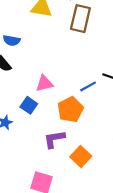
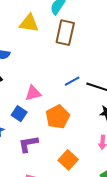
blue line: (88, 86) -> (72, 81), moved
purple L-shape: (54, 139) -> (28, 144), moved

